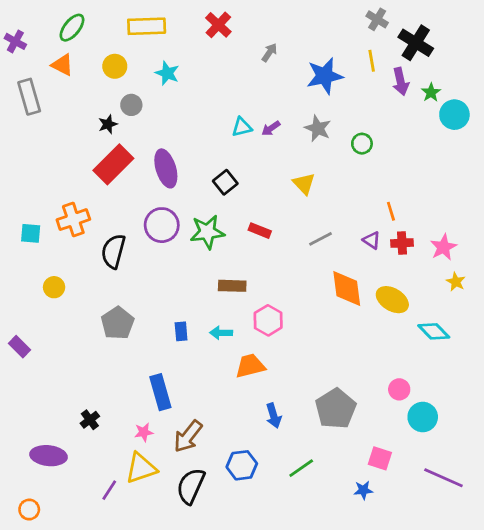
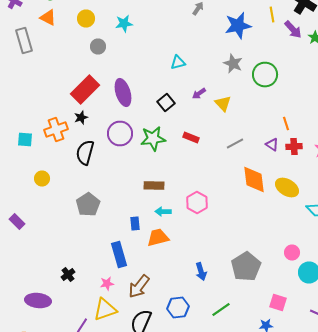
cyan star: (167, 73) -> (124, 24), turned -30
purple arrow: (401, 81) -> (293, 30), turned -30
black star: (108, 124) -> (81, 118), moved
purple arrow: (271, 128) -> (199, 94), moved
green circle: (362, 144) -> (265, 74), size x1.6
brown rectangle: (232, 286) -> (154, 186), moved
blue rectangle: (181, 331) -> (135, 224), moved
orange trapezoid: (250, 366) -> (158, 238), moved

